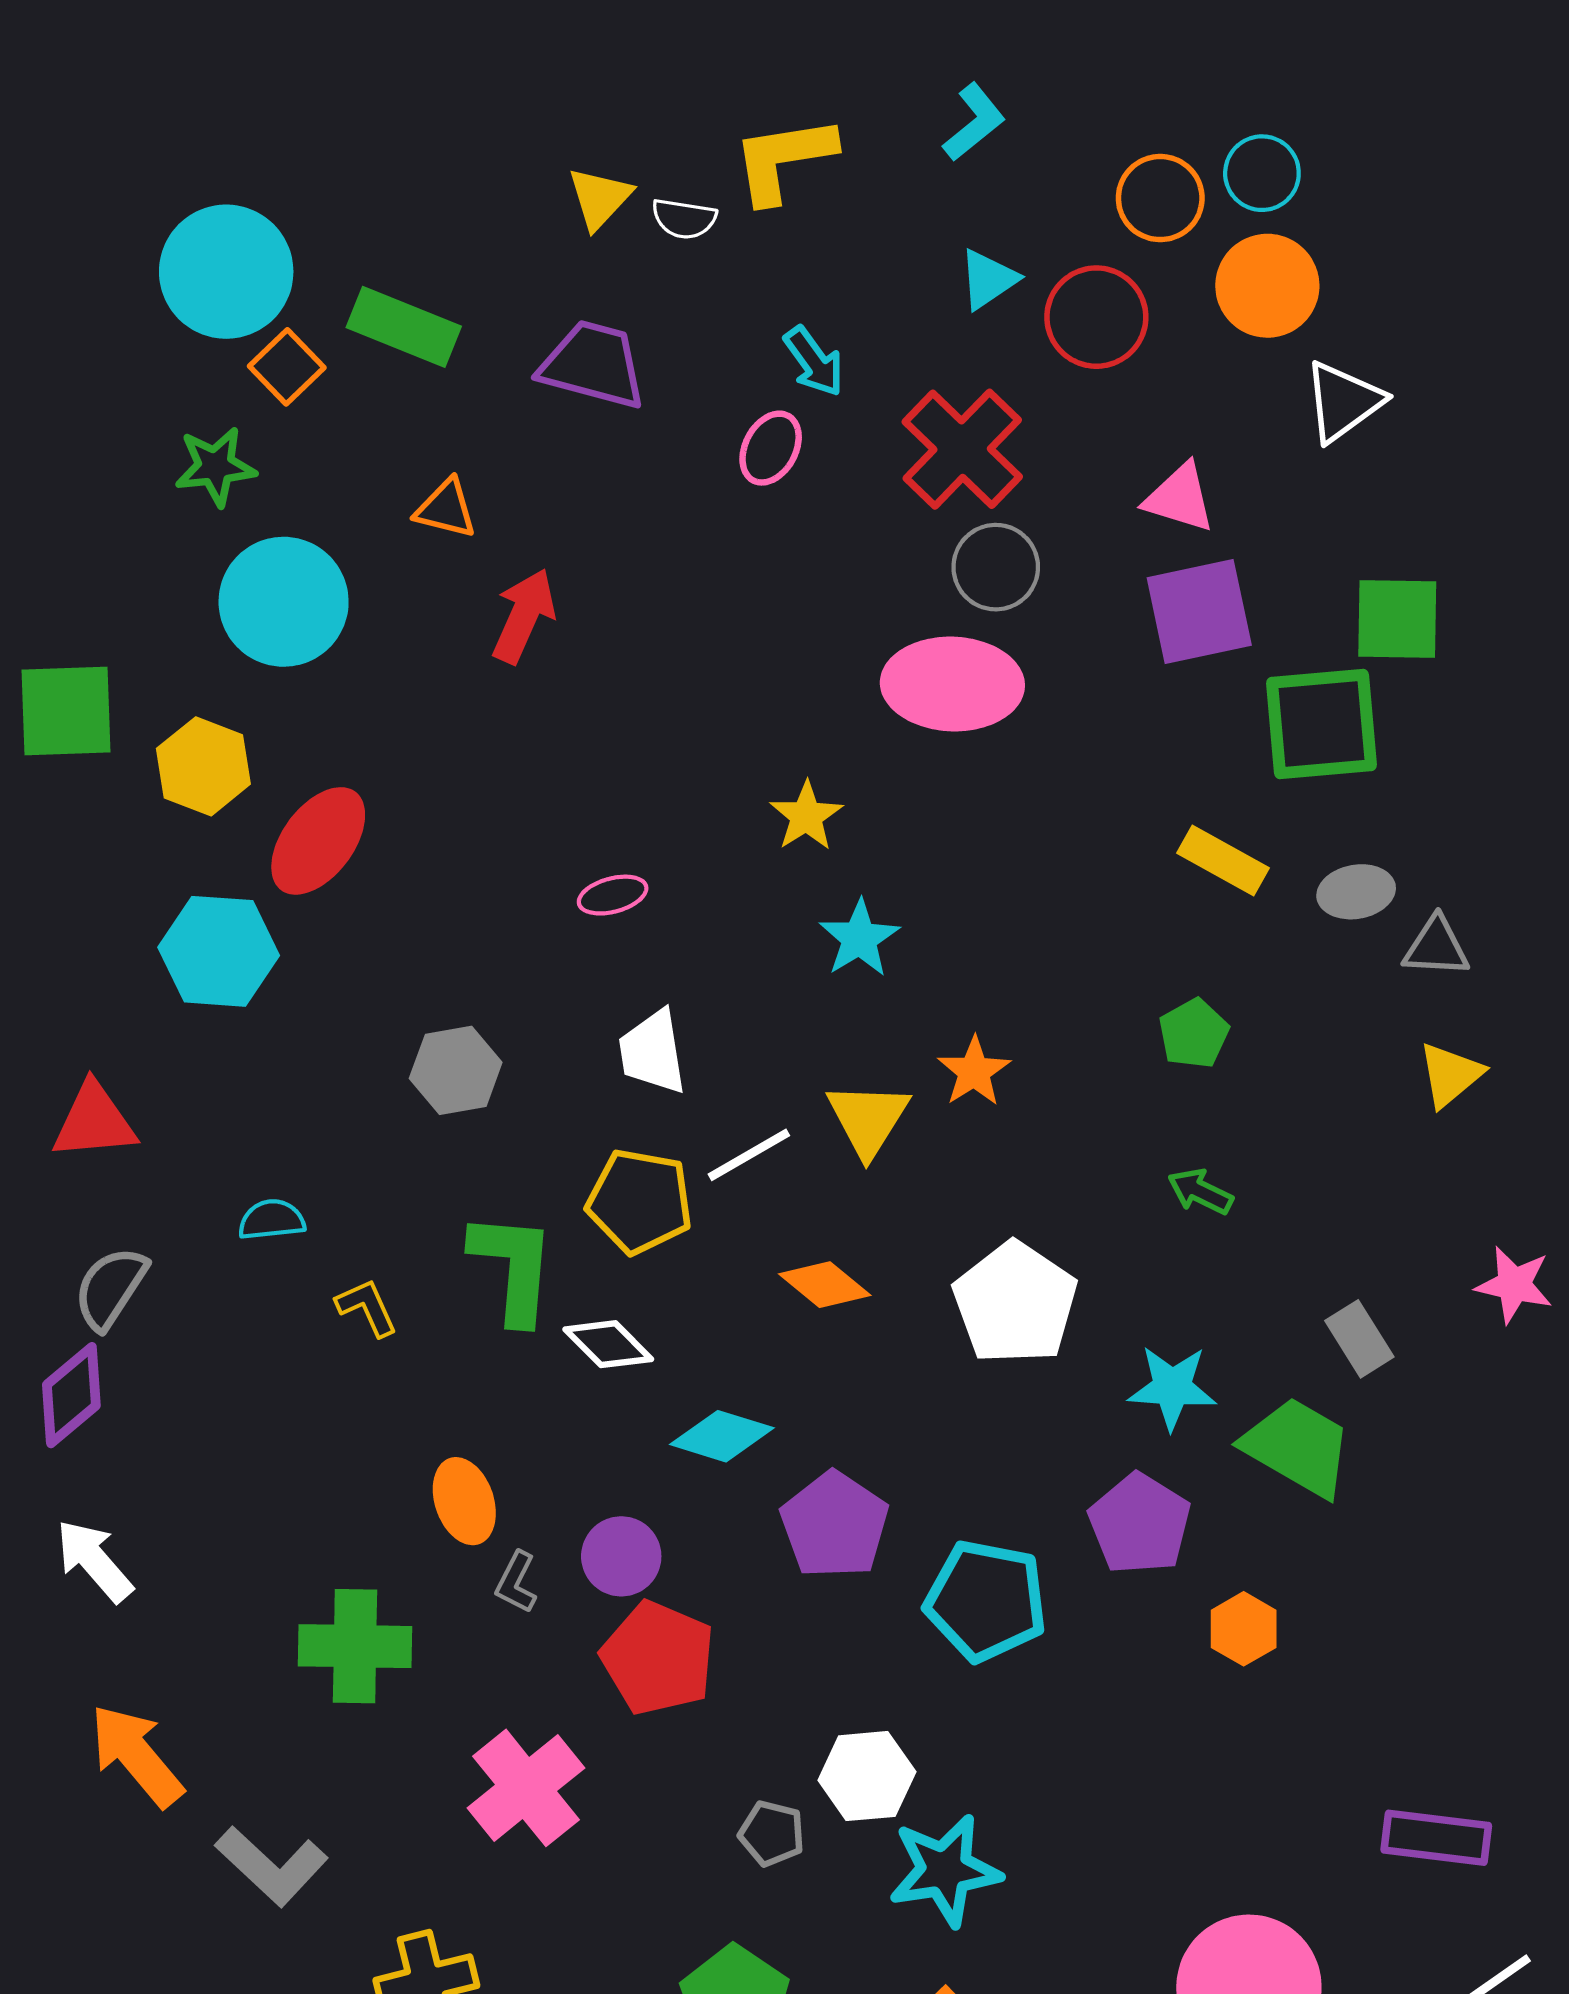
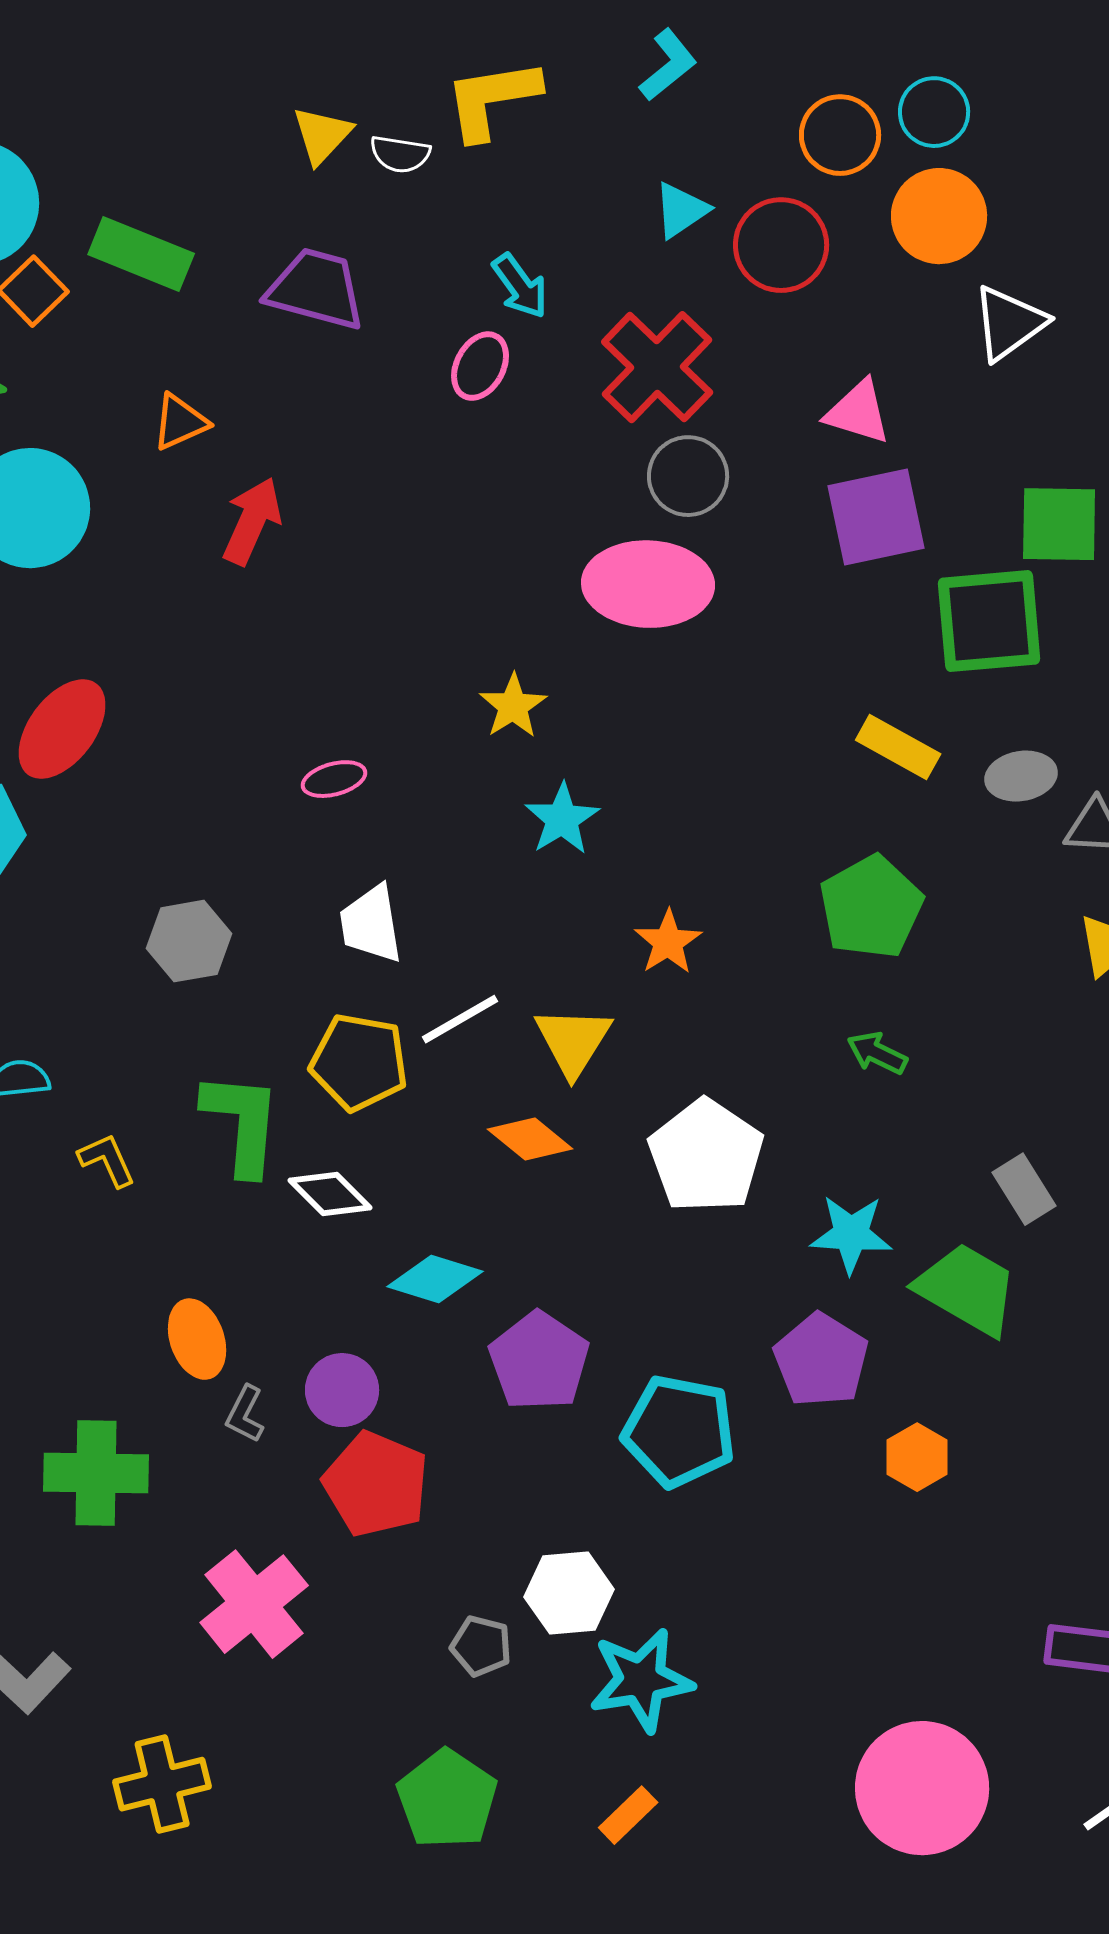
orange triangle: (446, 509) -> (180, 422), turned -38
green pentagon: (1194, 1034) -> (871, 907), size x1.6
yellow triangle: (868, 1119) -> (573, 1041), moved

